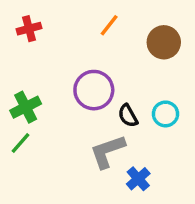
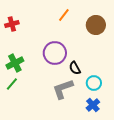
red cross: (29, 29) -> (12, 24), moved
cyan circle: (165, 114) -> (94, 83), moved
blue cross: (138, 179) -> (93, 105), moved

